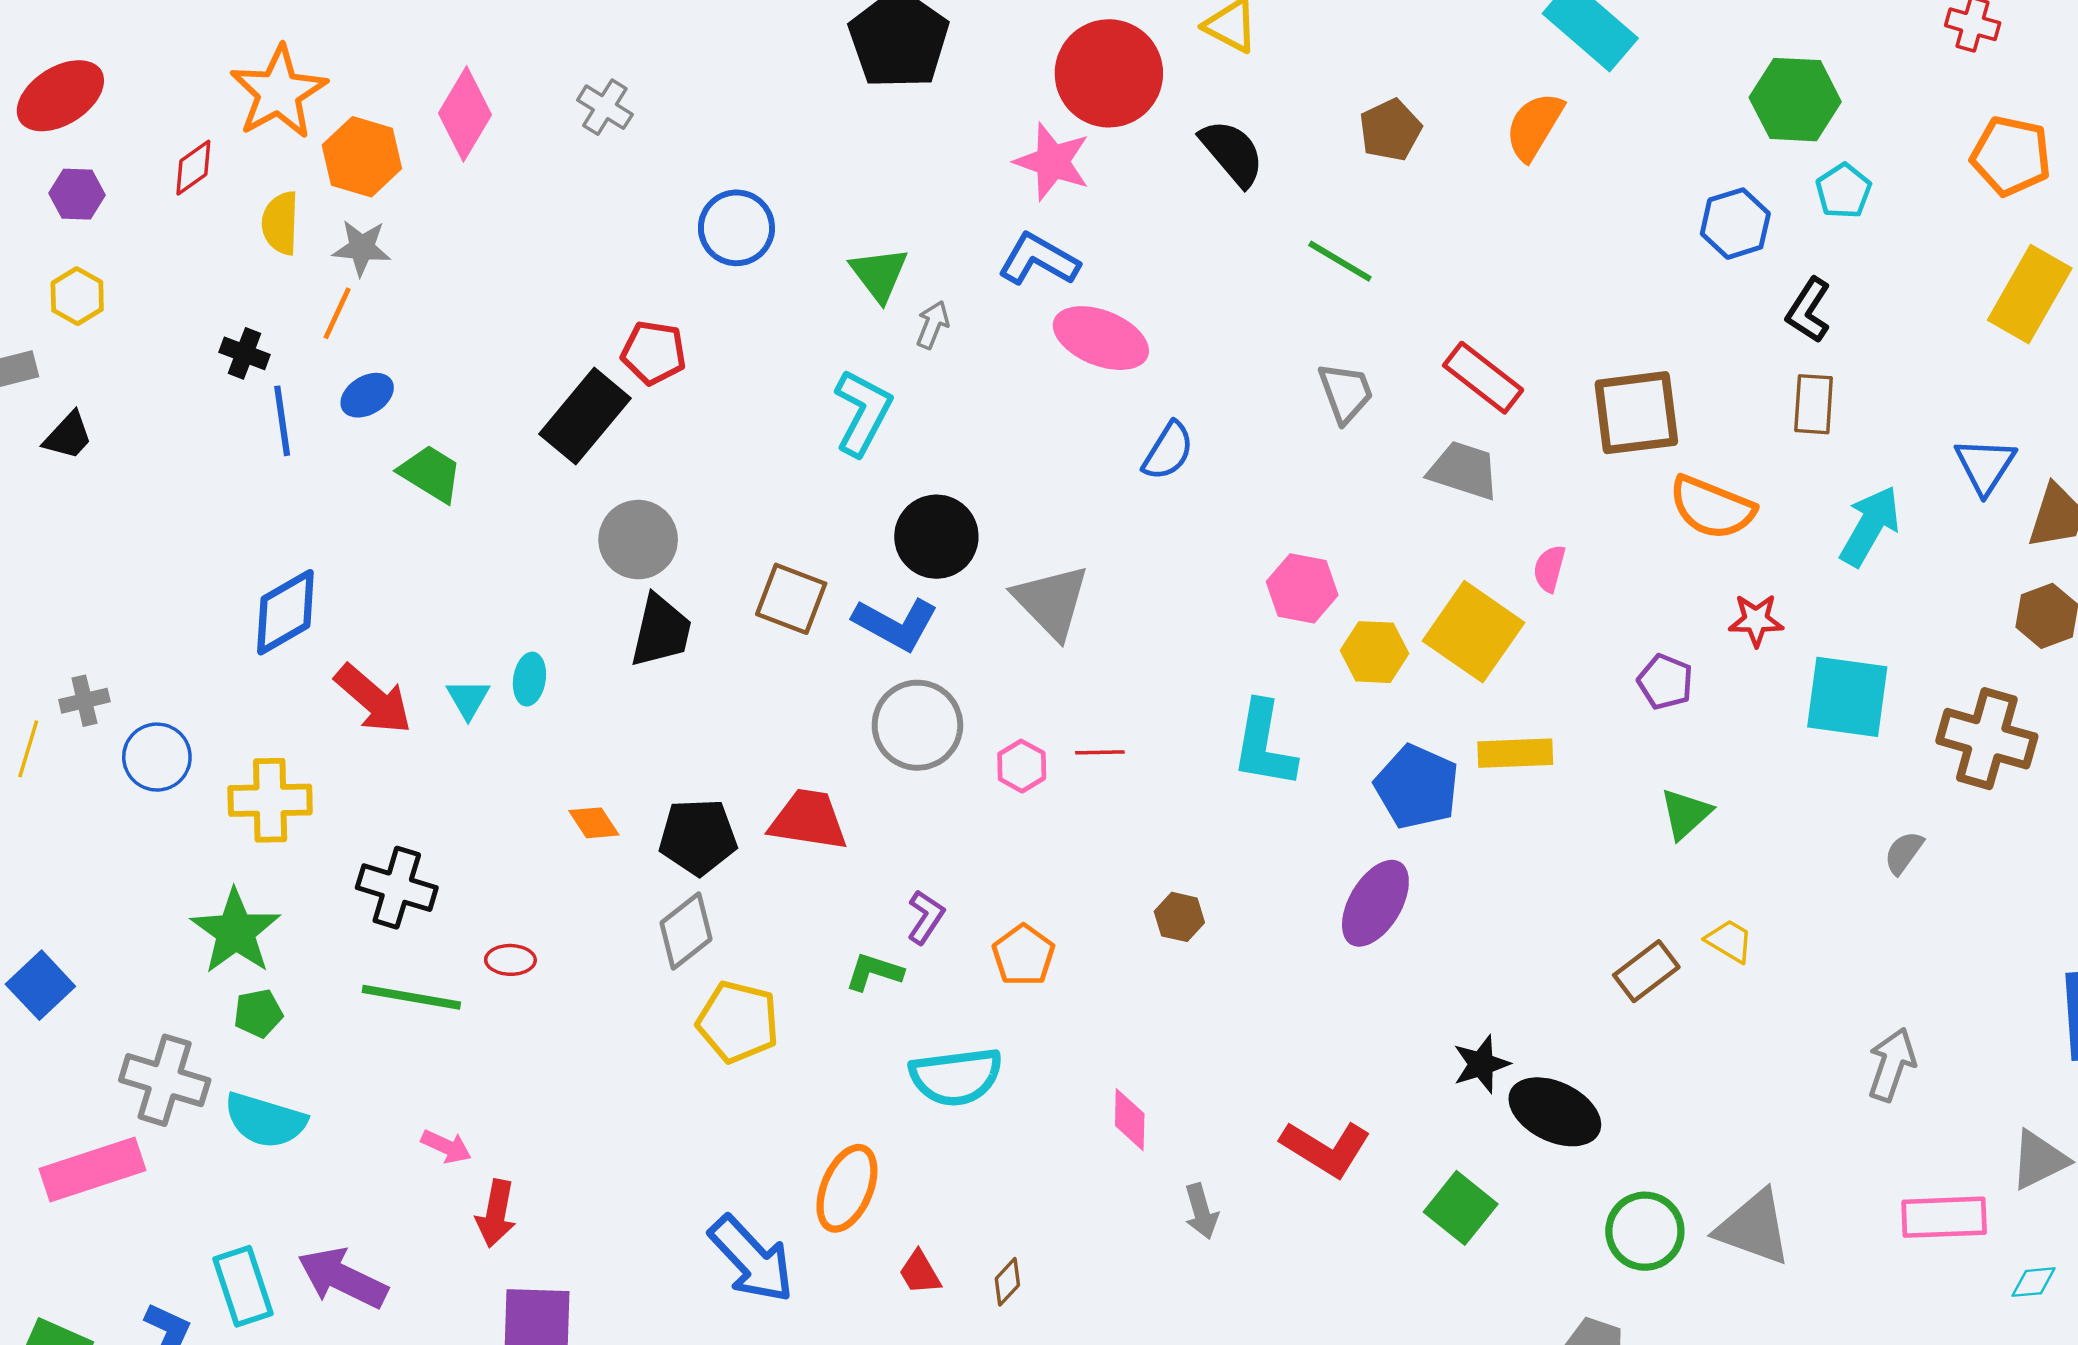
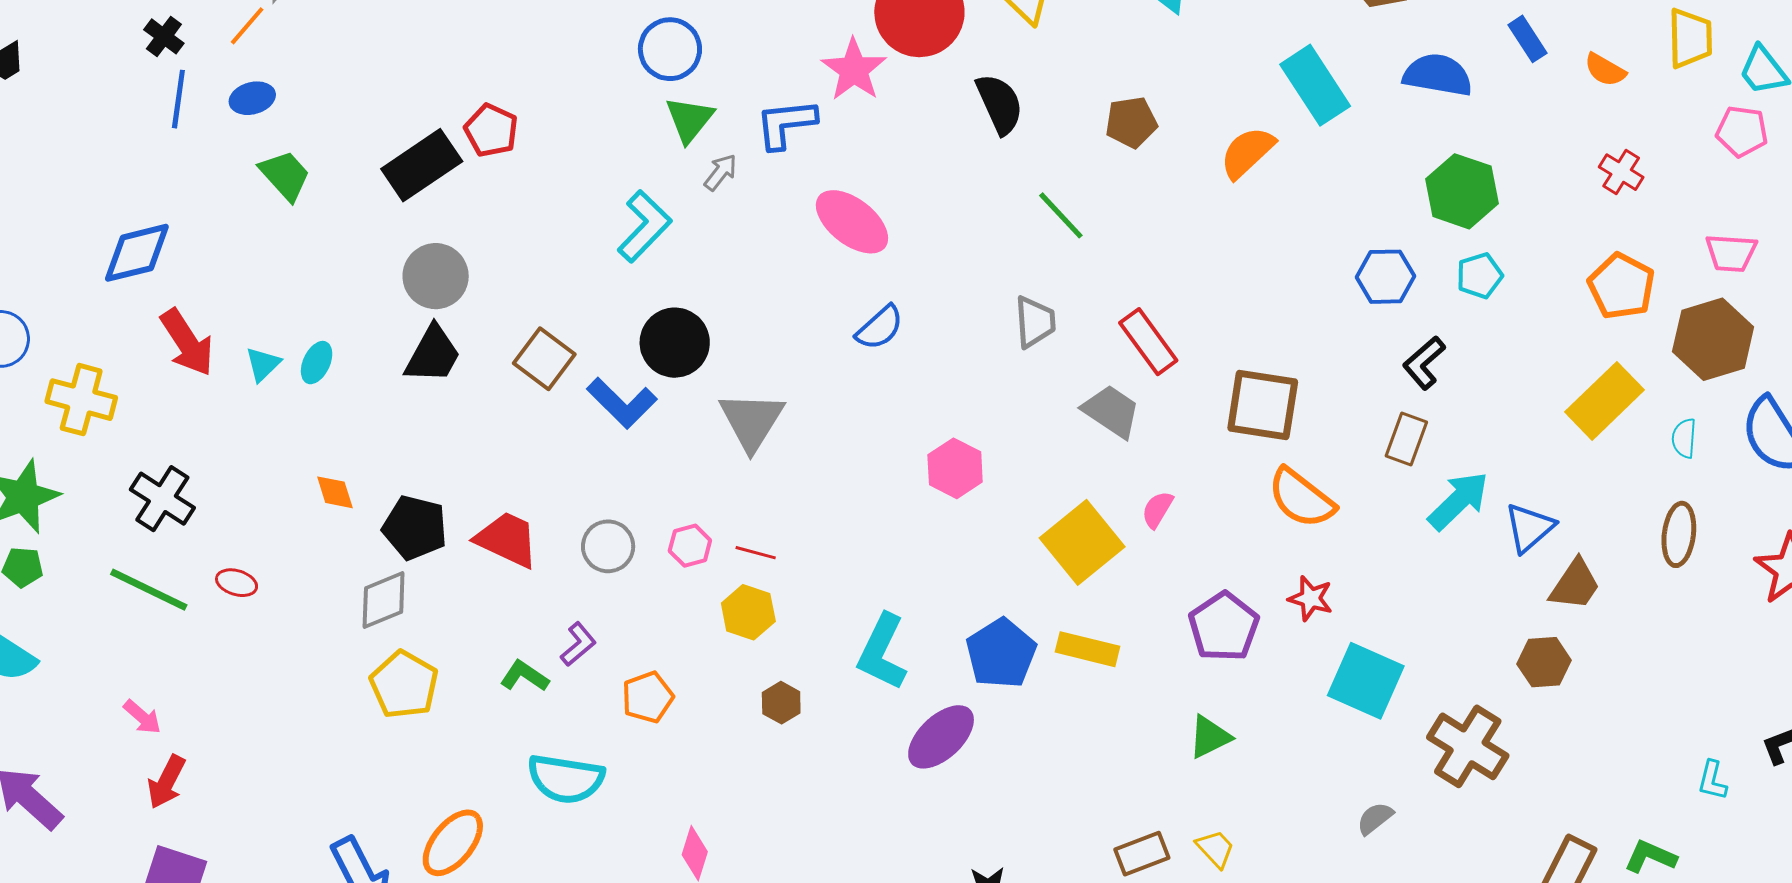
blue circle: (736, 228) -> (670, 49), moved
blue L-shape: (1039, 260) -> (786, 124), moved, turned -52
cyan arrow: (1870, 526) -> (1458, 501), moved
yellow hexagon: (1374, 652) -> (748, 612), moved
purple pentagon: (1665, 682) -> (1224, 627), size x1.5
gray circle: (917, 725) -> (608, 546), moved, size x0.7
cyan L-shape: (1264, 744) -> (882, 652), moved

